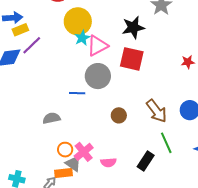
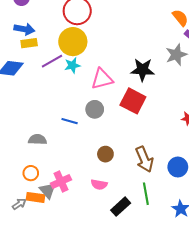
yellow circle: (78, 21) -> (73, 42), moved
cyan star: (82, 38) -> (72, 65), moved
purple line: (32, 45) -> (52, 61), moved
gray circle: (98, 76) -> (95, 109), size x0.7
orange circle: (65, 150) -> (31, 173), moved
pink semicircle: (108, 162) -> (99, 185), moved

